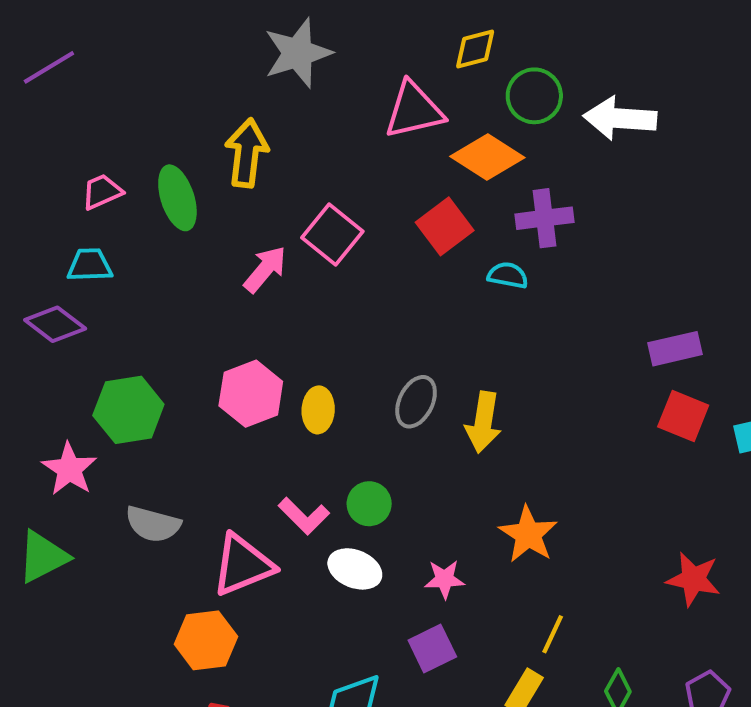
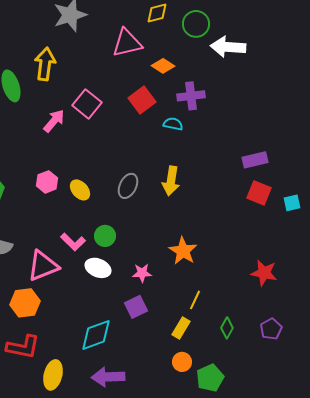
green circle: (534, 96) -> (196, 24), moved
orange diamond: (487, 157) -> (163, 66), size x0.7
pink hexagon: (251, 394) -> (47, 182), size x0.7
yellow ellipse: (318, 410) -> (80, 190), turned -45
yellow arrow: (483, 422) -> (171, 181), moved

